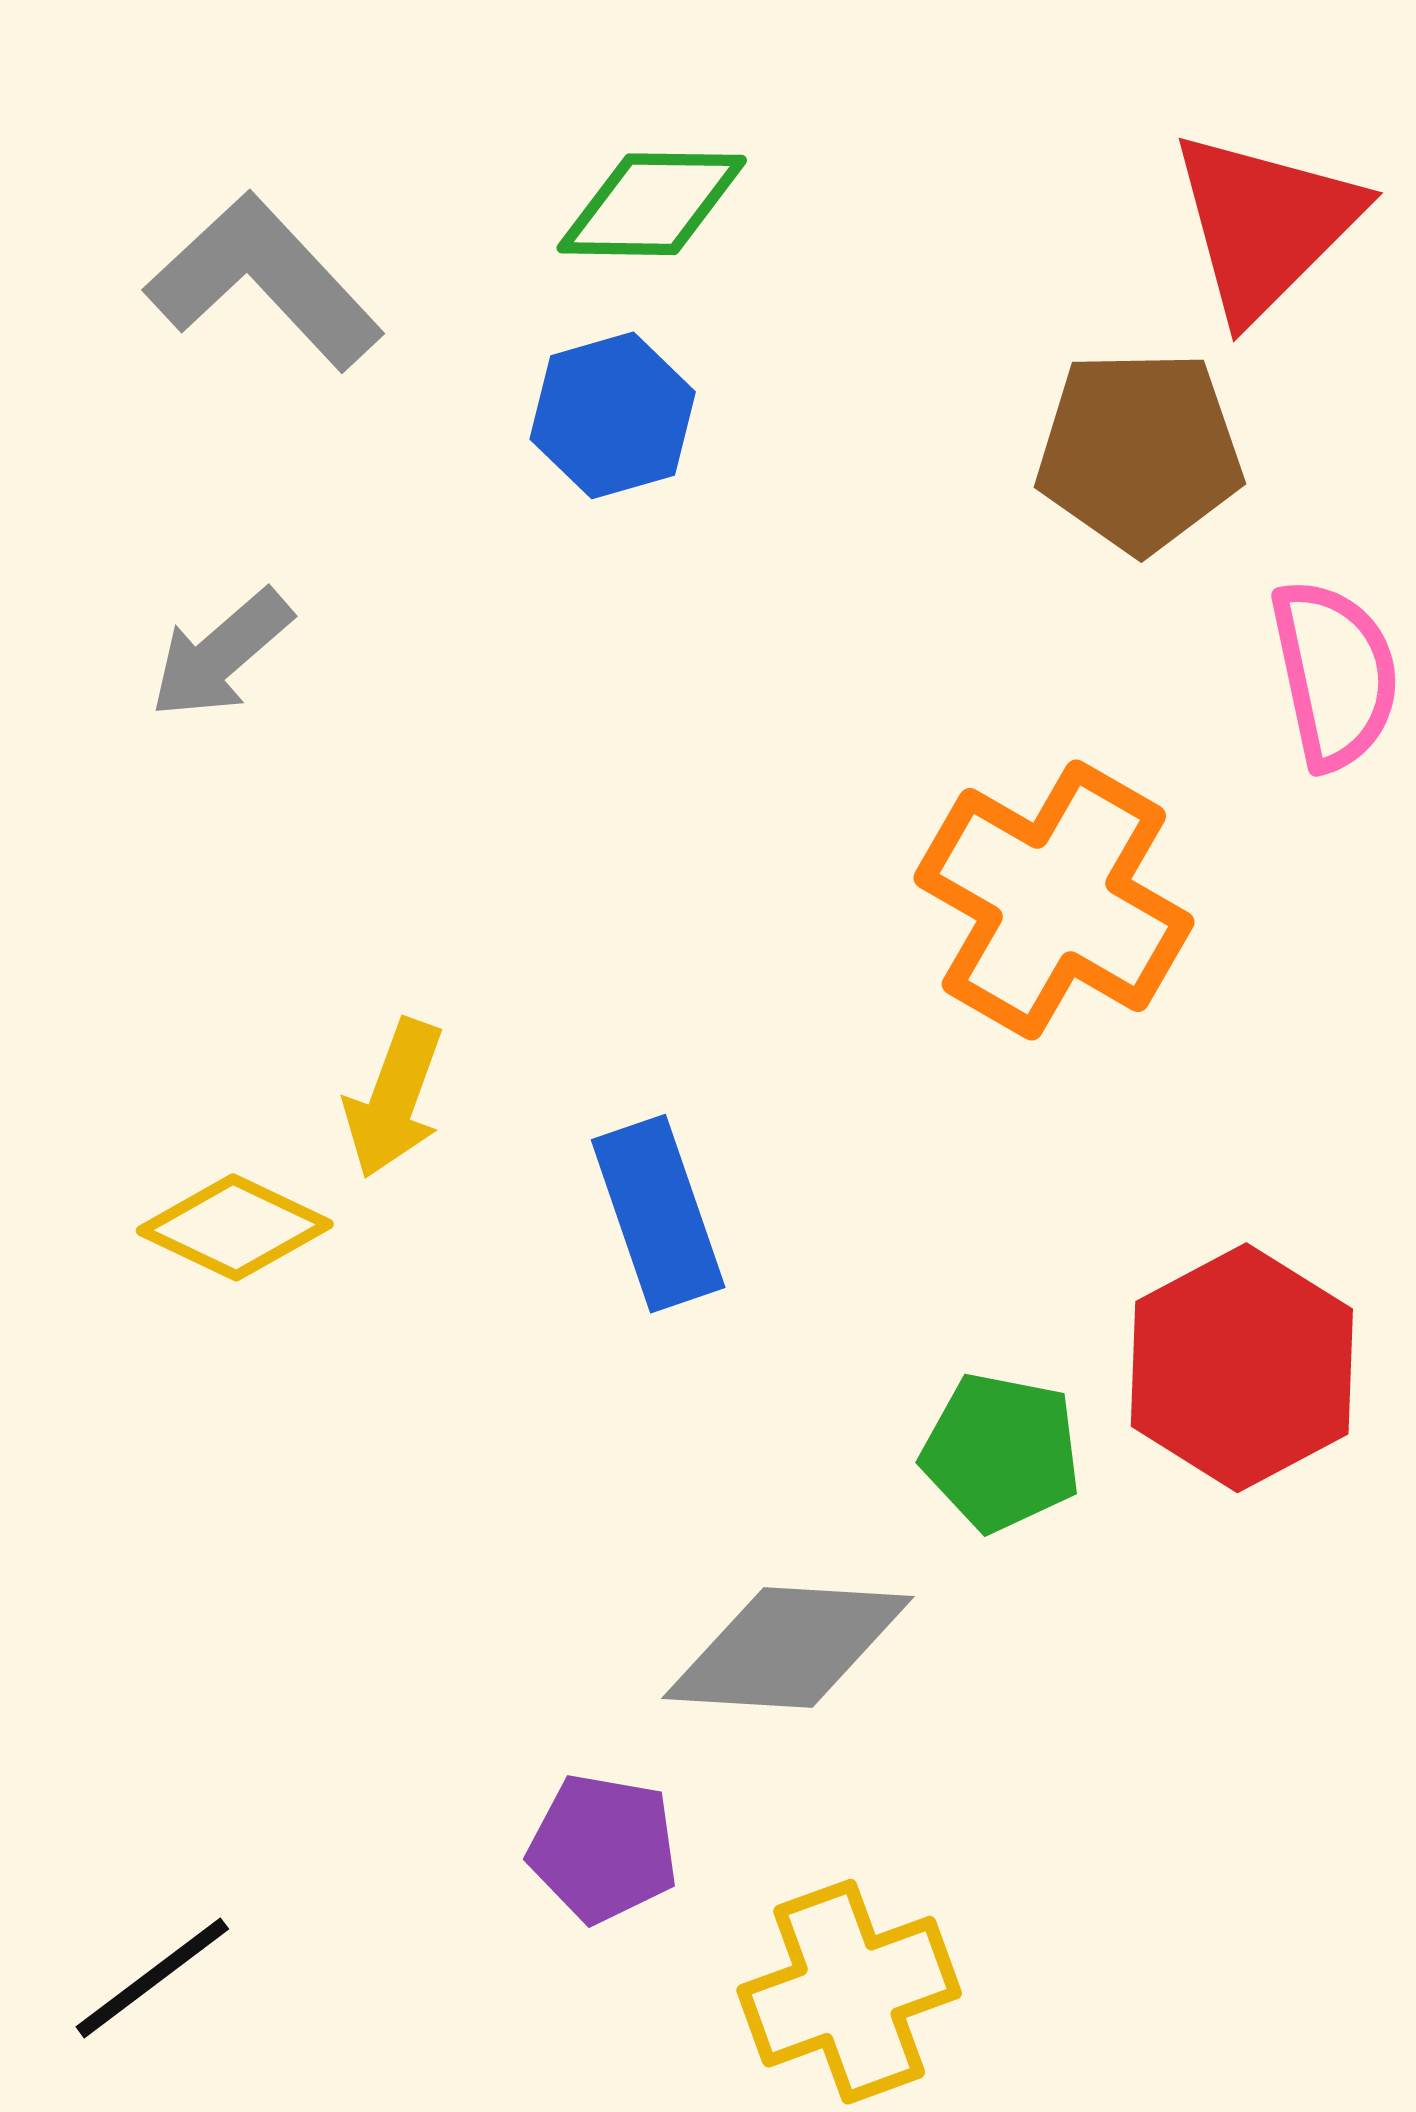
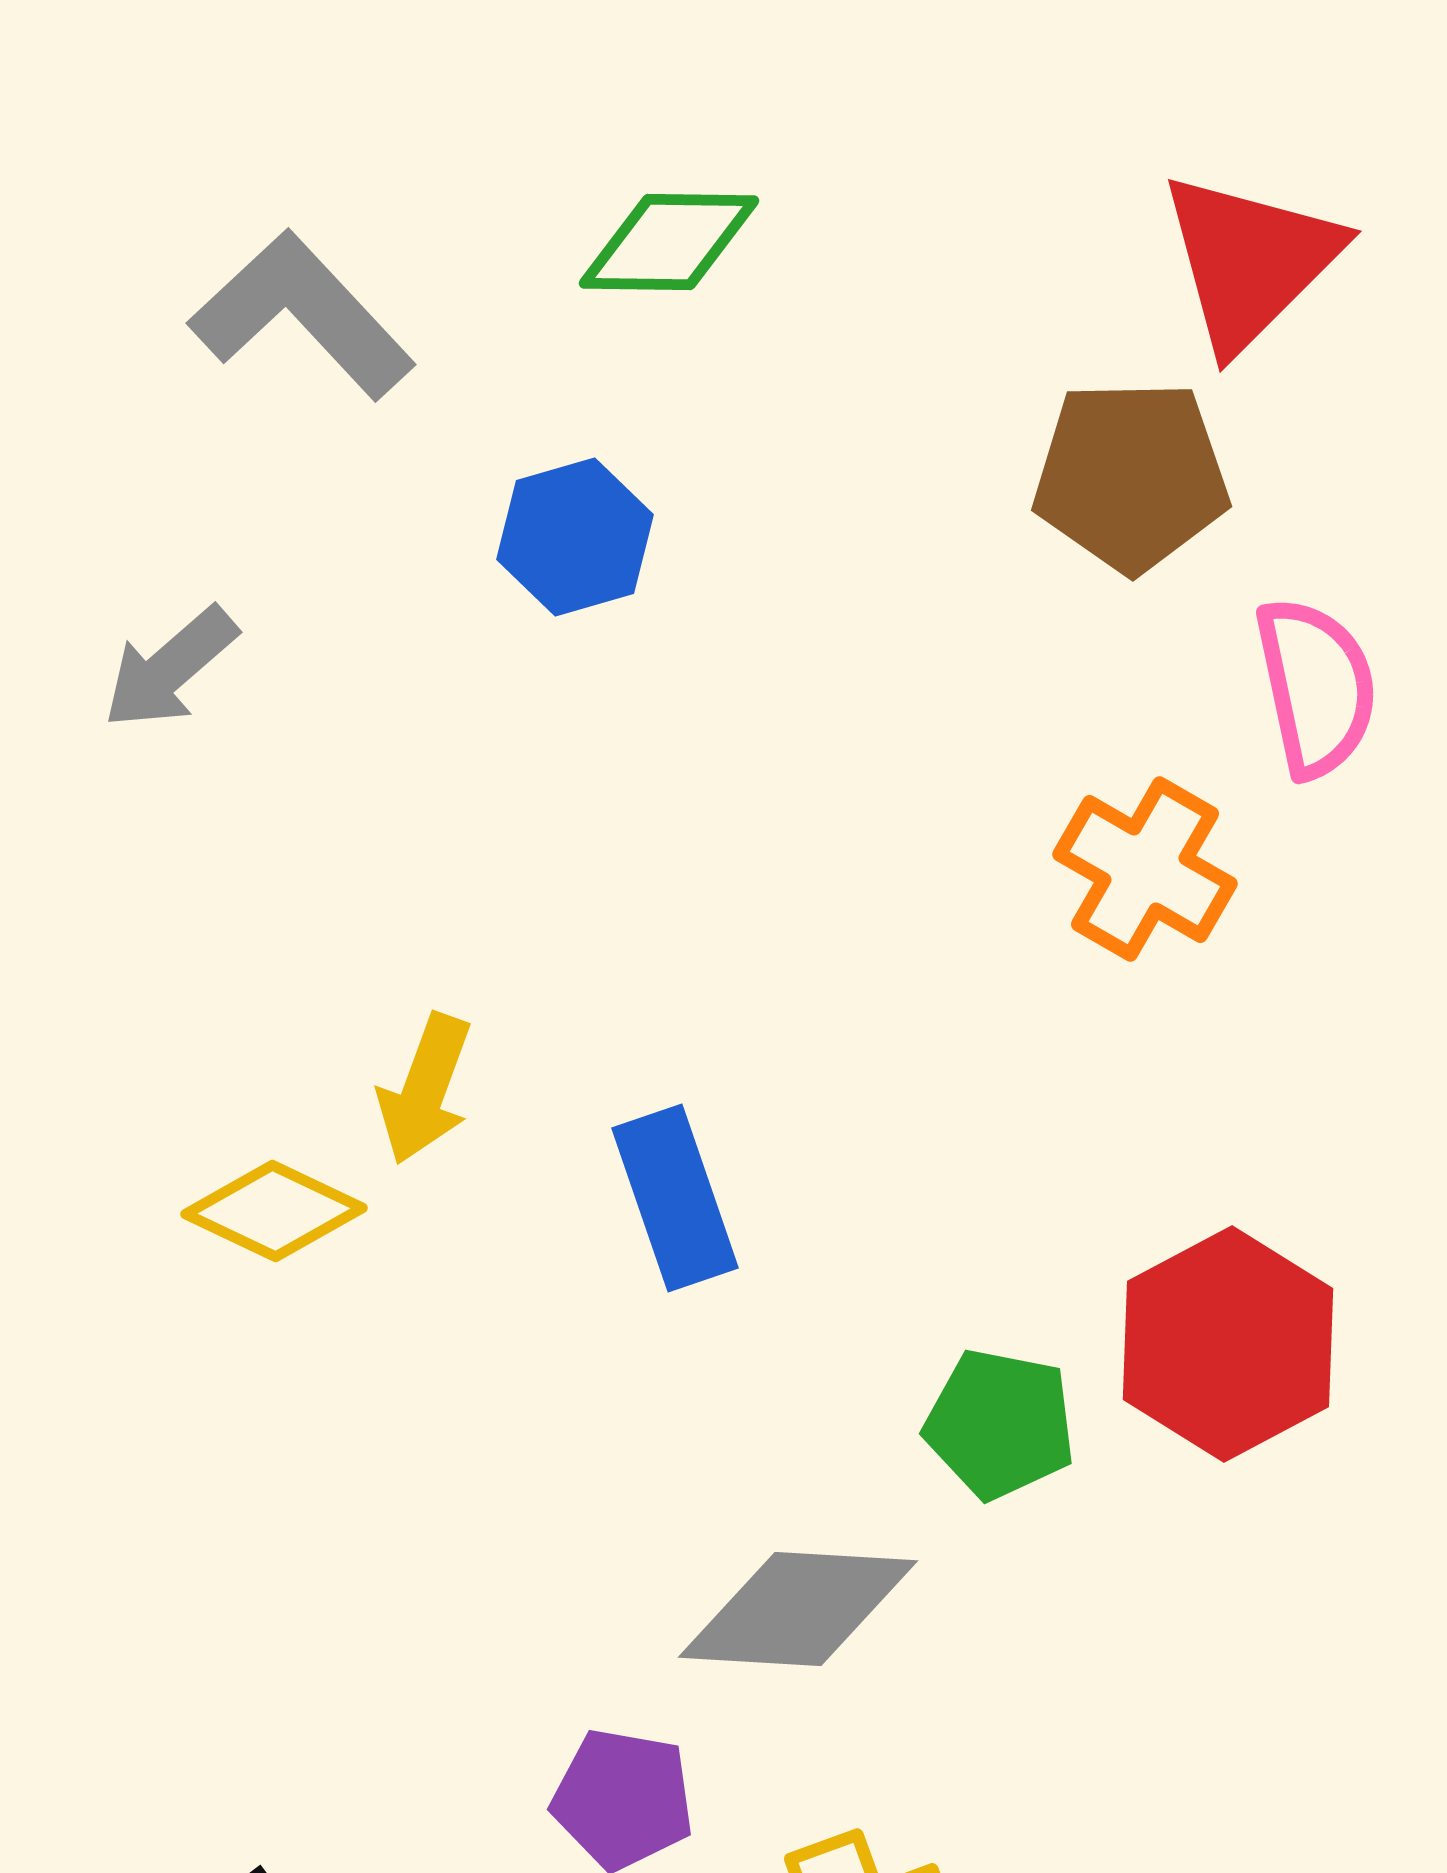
blue hexagon: (613, 415) -> (575, 537), moved
gray arrow: (221, 654) -> (170, 668), moved
orange cross: (1054, 900) -> (1145, 869), moved, size x0.7

